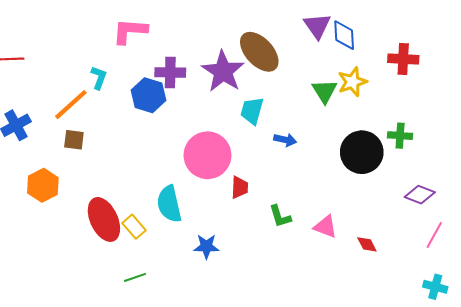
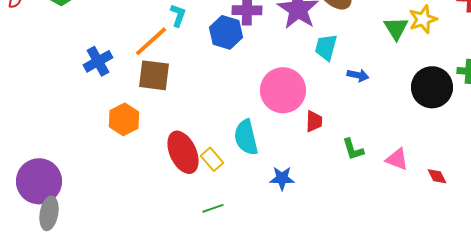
brown square: (74, 140) -> (154, 75), size x1.6

